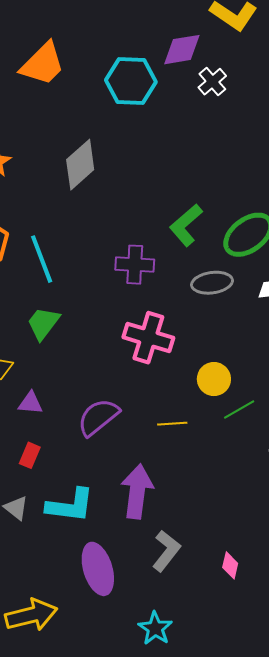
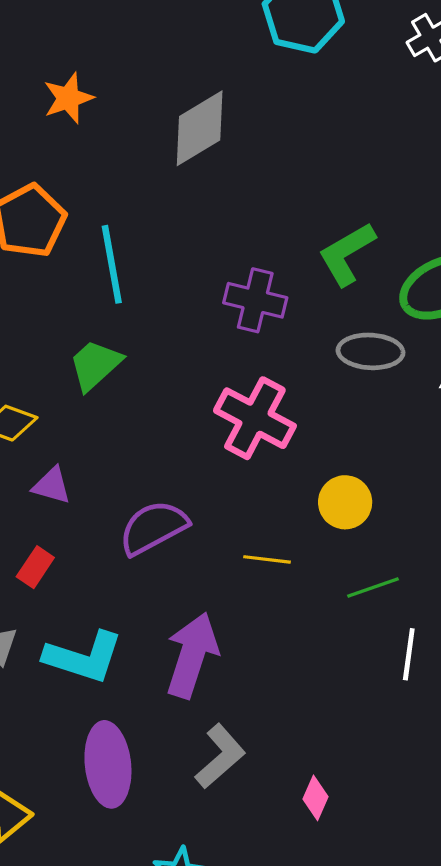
green line: (239, 410) -> (373, 587), moved

